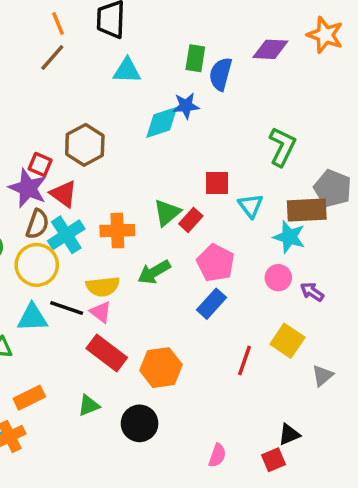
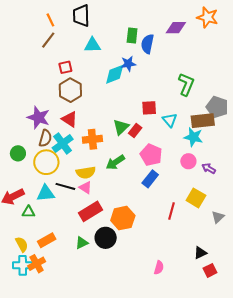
red square: (40, 165) -> (65, 67), moved, turned -32
red triangle: (64, 194) -> (70, 119), moved
red rectangle: (107, 353) -> (90, 211), turned -65
black circle: (140, 423) -> (106, 238), moved
red square: (273, 460) -> (210, 270), moved

